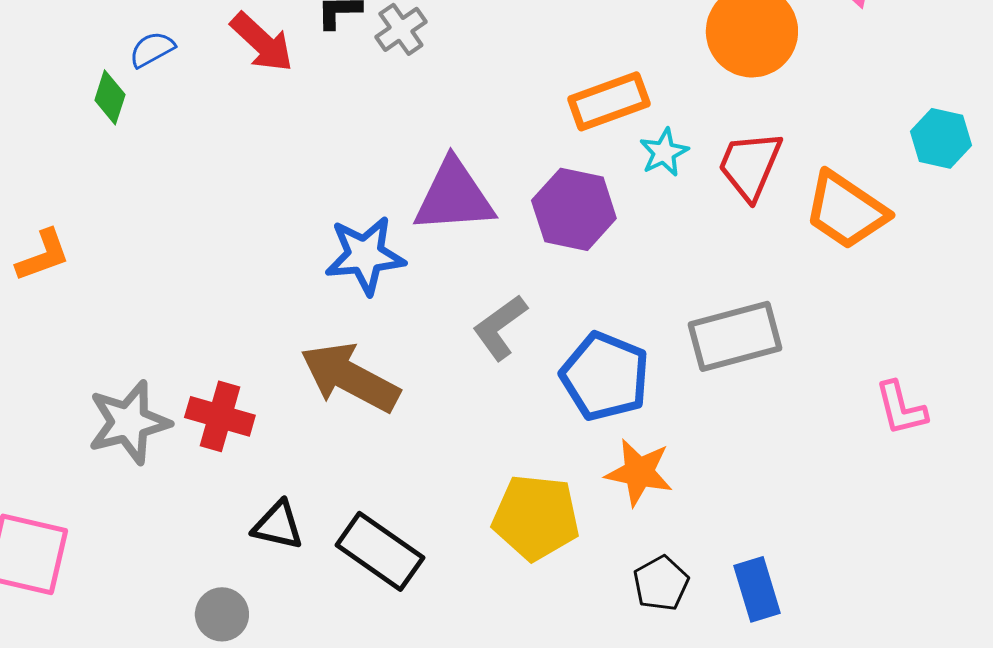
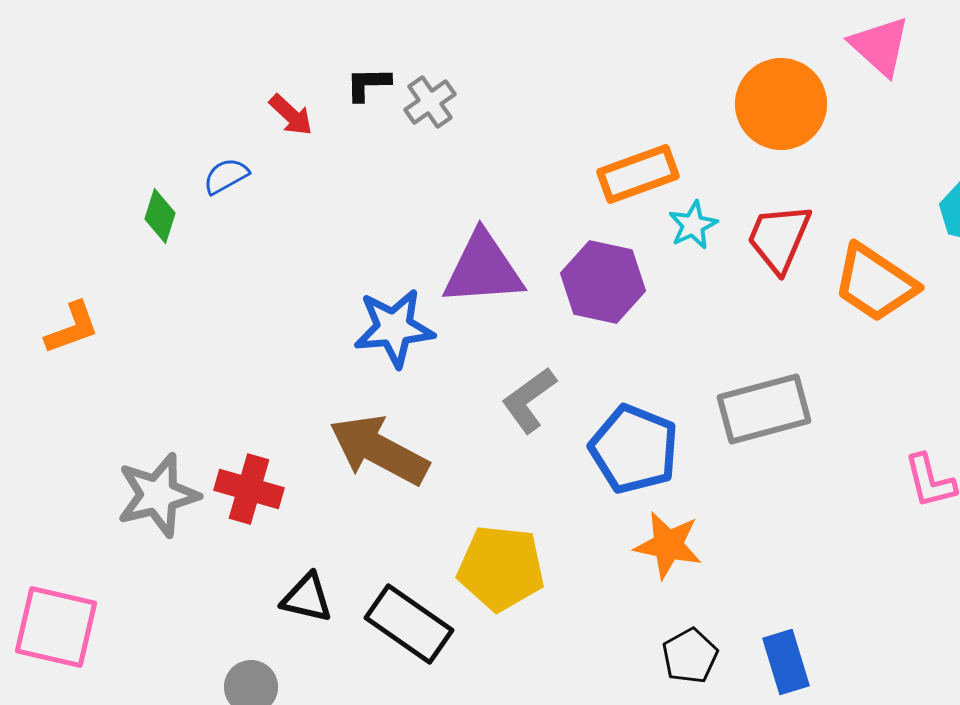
red arrow: (262, 42) -> (291, 115), size x0.7
blue semicircle: (152, 49) -> (226, 176), moved
green diamond: (110, 97) -> (160, 216), moved
yellow pentagon: (536, 517) -> (501, 568), moved

